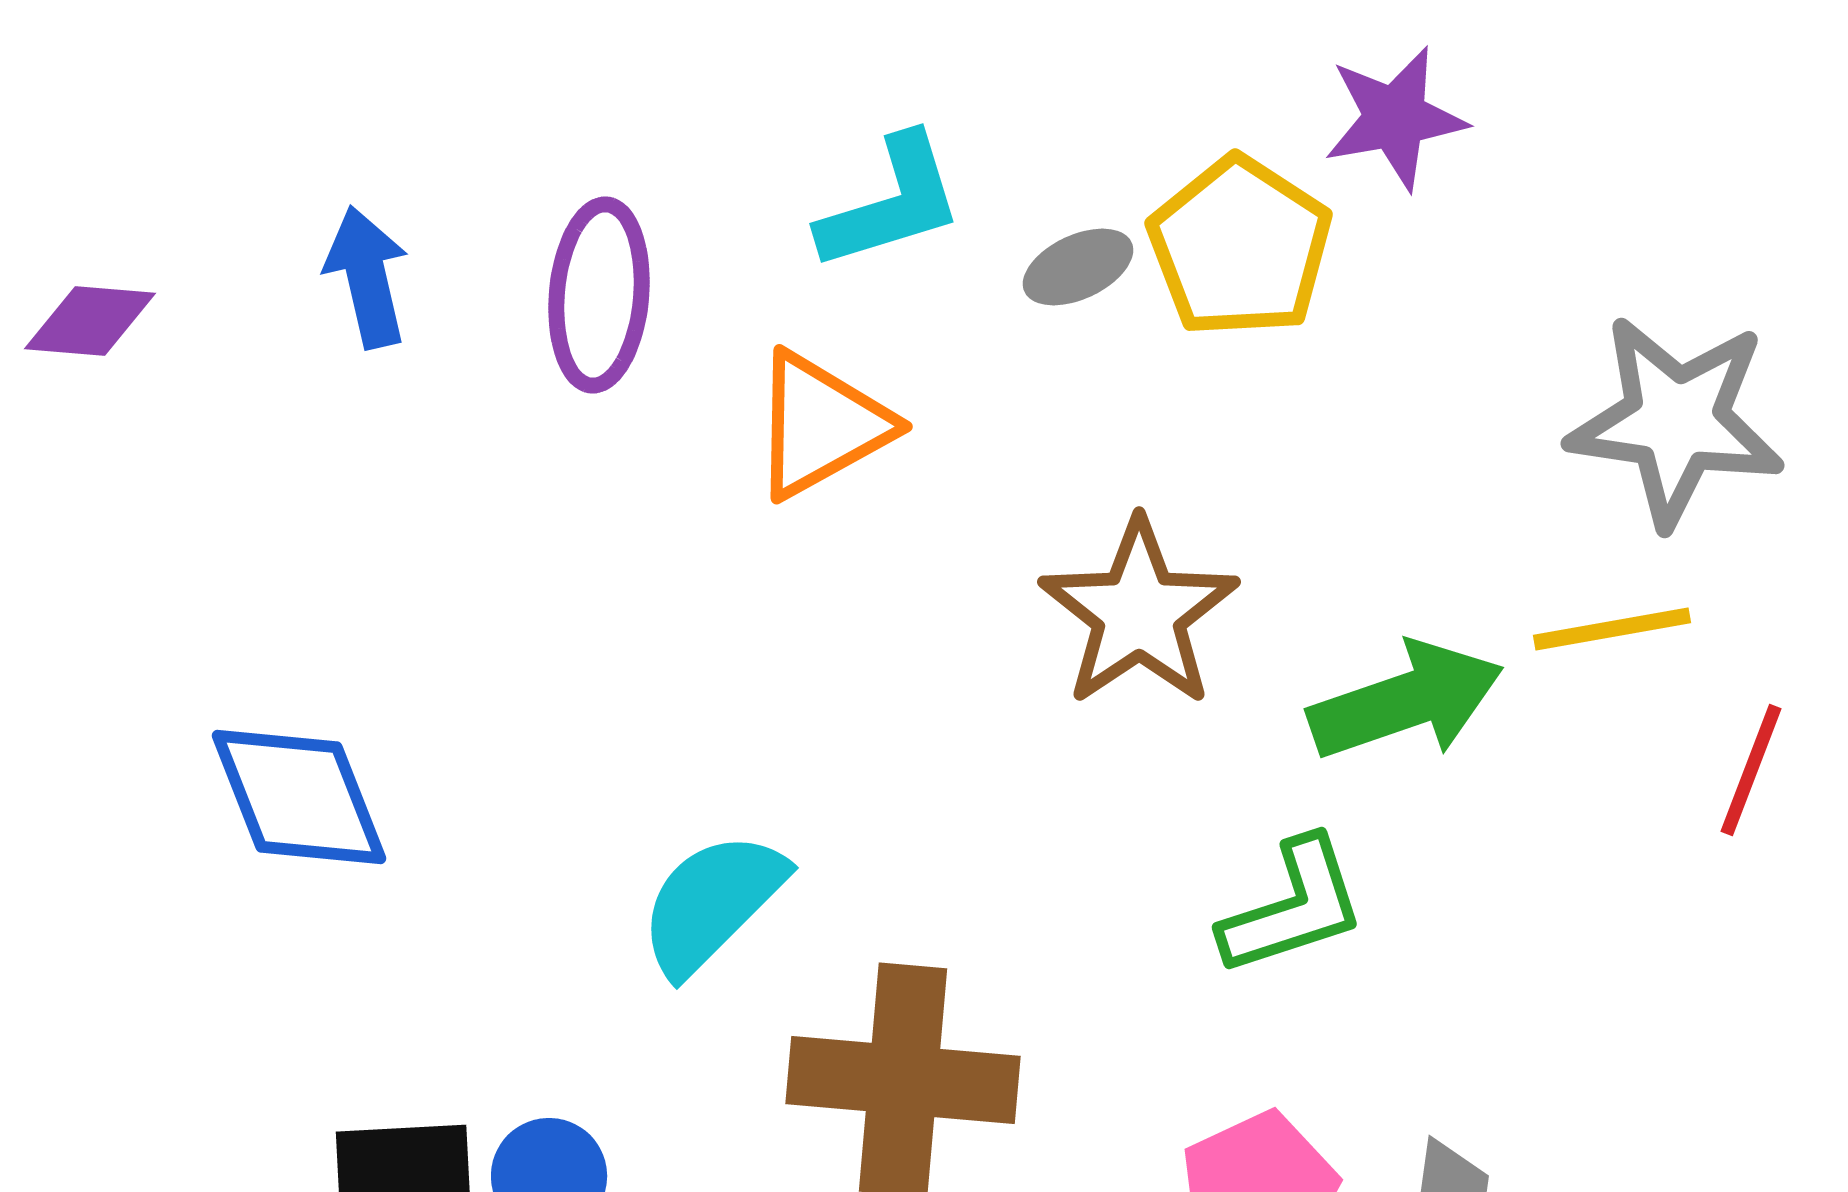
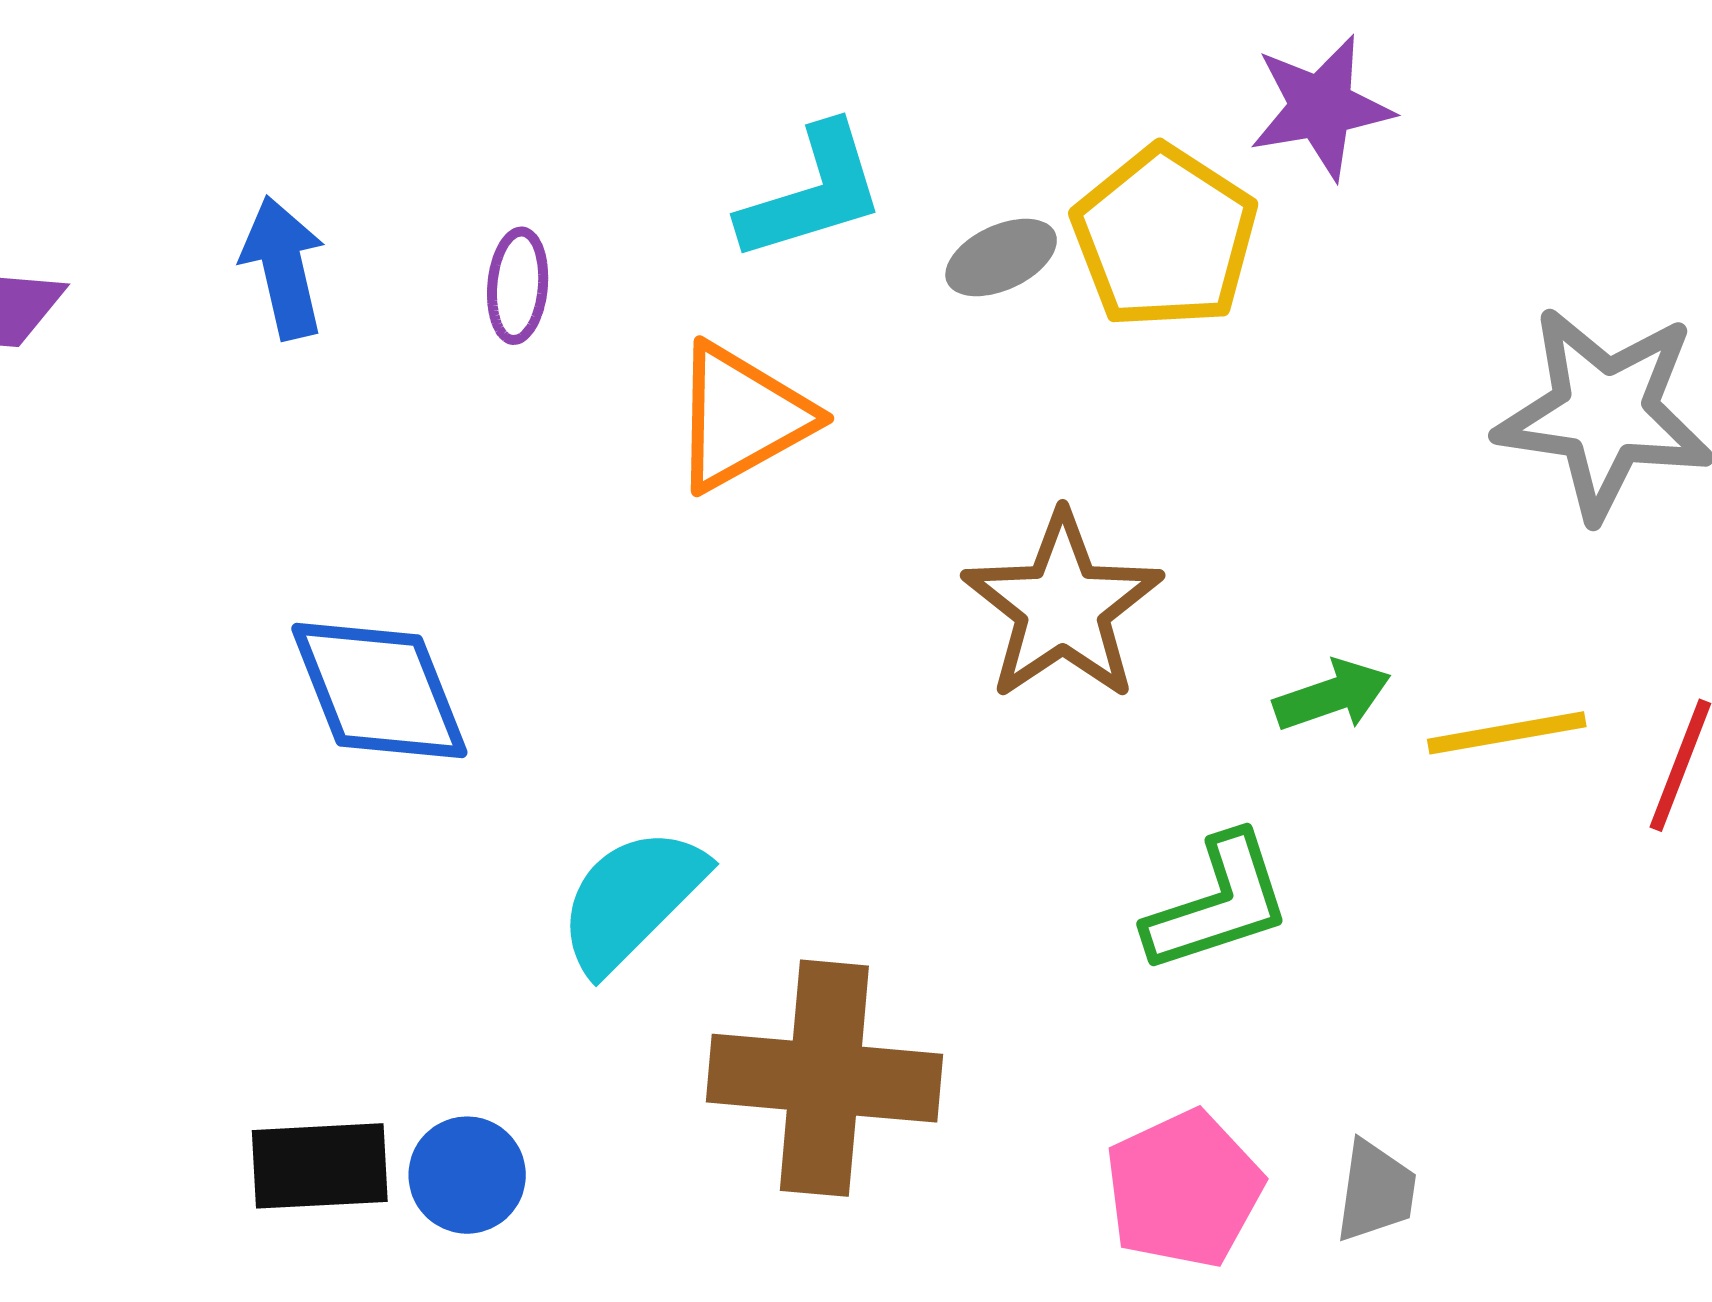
purple ellipse: (599, 295) -> (518, 286), size x0.6
yellow line: (1612, 629) -> (1507, 733), moved
green arrow: (1406, 701) -> (1332, 696), size x0.6
blue diamond: (299, 797) -> (379, 691), moved

